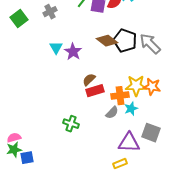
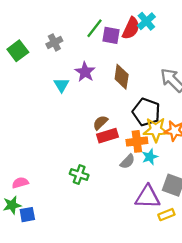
brown diamond: (107, 41) -> (122, 77), turned 60
black pentagon: (125, 41) -> (146, 112), moved
purple star: (73, 52) -> (85, 72), moved
pink semicircle: (14, 138) -> (20, 183), moved
yellow rectangle: (120, 164) -> (166, 215), moved

